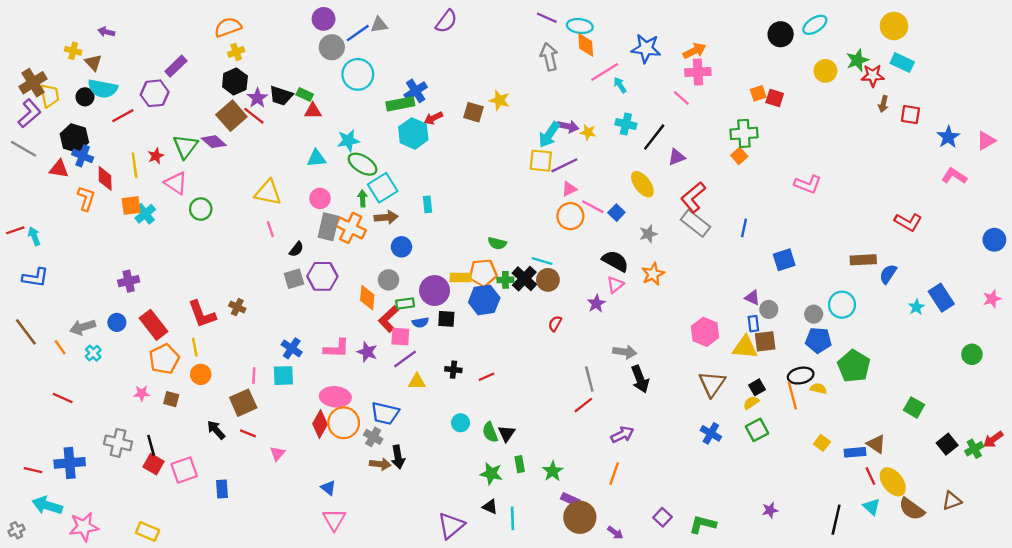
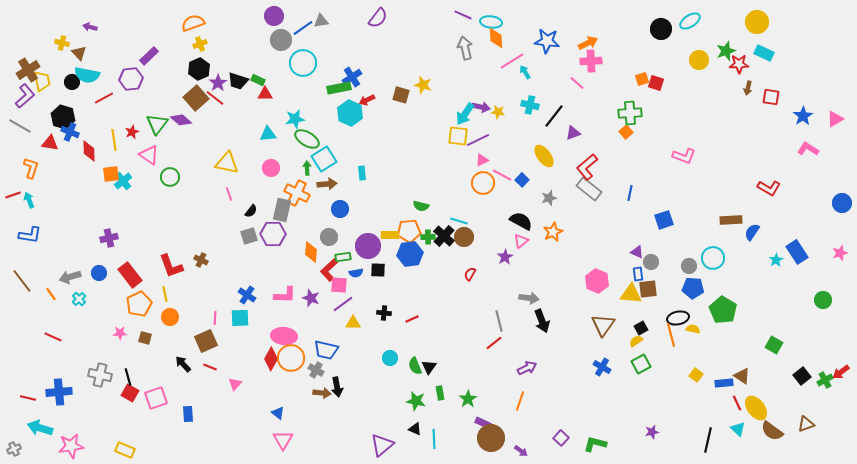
orange L-shape: (86, 198) -> (31, 168), moved
gray rectangle: (328, 227) -> (282, 210), moved

